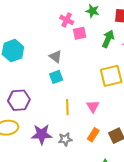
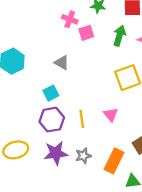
cyan square: (56, 77) -> (51, 93), moved
purple hexagon: (19, 100) -> (52, 120), moved
orange rectangle: (93, 135) -> (114, 161), moved, size x1.5

